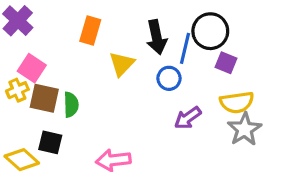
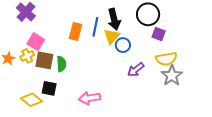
orange rectangle: (90, 31) -> (75, 31), moved
blue line: (185, 48) -> (95, 27), moved
yellow triangle: (122, 64) -> (112, 36), moved

